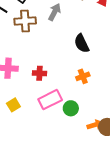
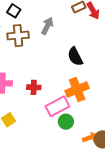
orange cross: (83, 76) -> (77, 90), size x1.6
pink rectangle: (50, 100) -> (57, 106), moved

